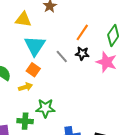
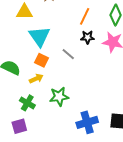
gray line: (62, 57) -> (68, 54), moved
green cross: (25, 121) -> (27, 103), moved, turned 35

